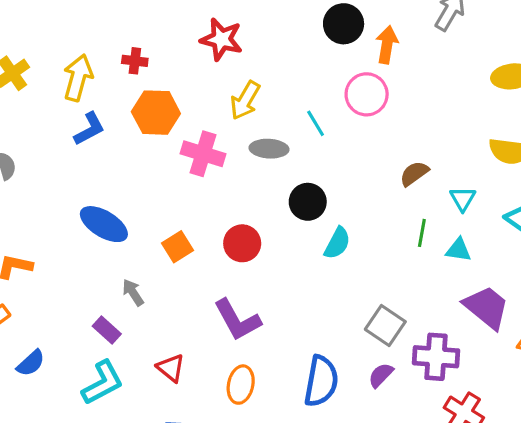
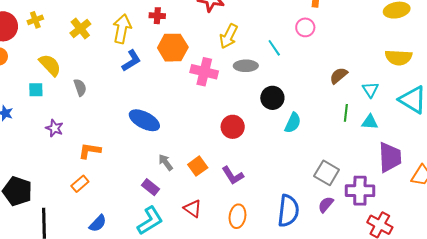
pink circle: (367, 94) -> (305, 27), size x0.7
orange square: (178, 247) -> (198, 166), moved
purple trapezoid: (486, 307) -> (390, 157), turned 52
purple L-shape: (237, 320) -> (233, 175), size x0.7
blue semicircle: (31, 363) -> (98, 223), moved

